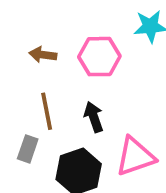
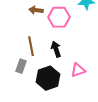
brown arrow: (43, 55) -> (36, 10), moved
pink triangle: (135, 156) -> (78, 70), size x0.7

